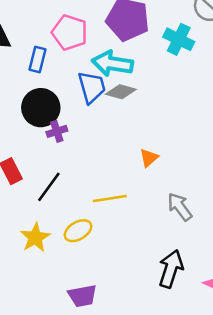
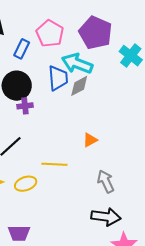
gray diamond: (121, 92) -> (79, 86), turned -55
black arrow: (171, 269) -> (106, 217), moved, turned 68

